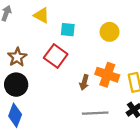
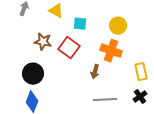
brown star: (17, 57) -> (43, 42), moved, turned -30
orange cross: (107, 75) -> (111, 51), moved

